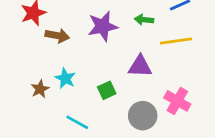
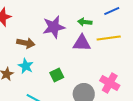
brown arrow: (57, 36) -> (26, 43), moved
purple triangle: (140, 66) -> (82, 43), moved

